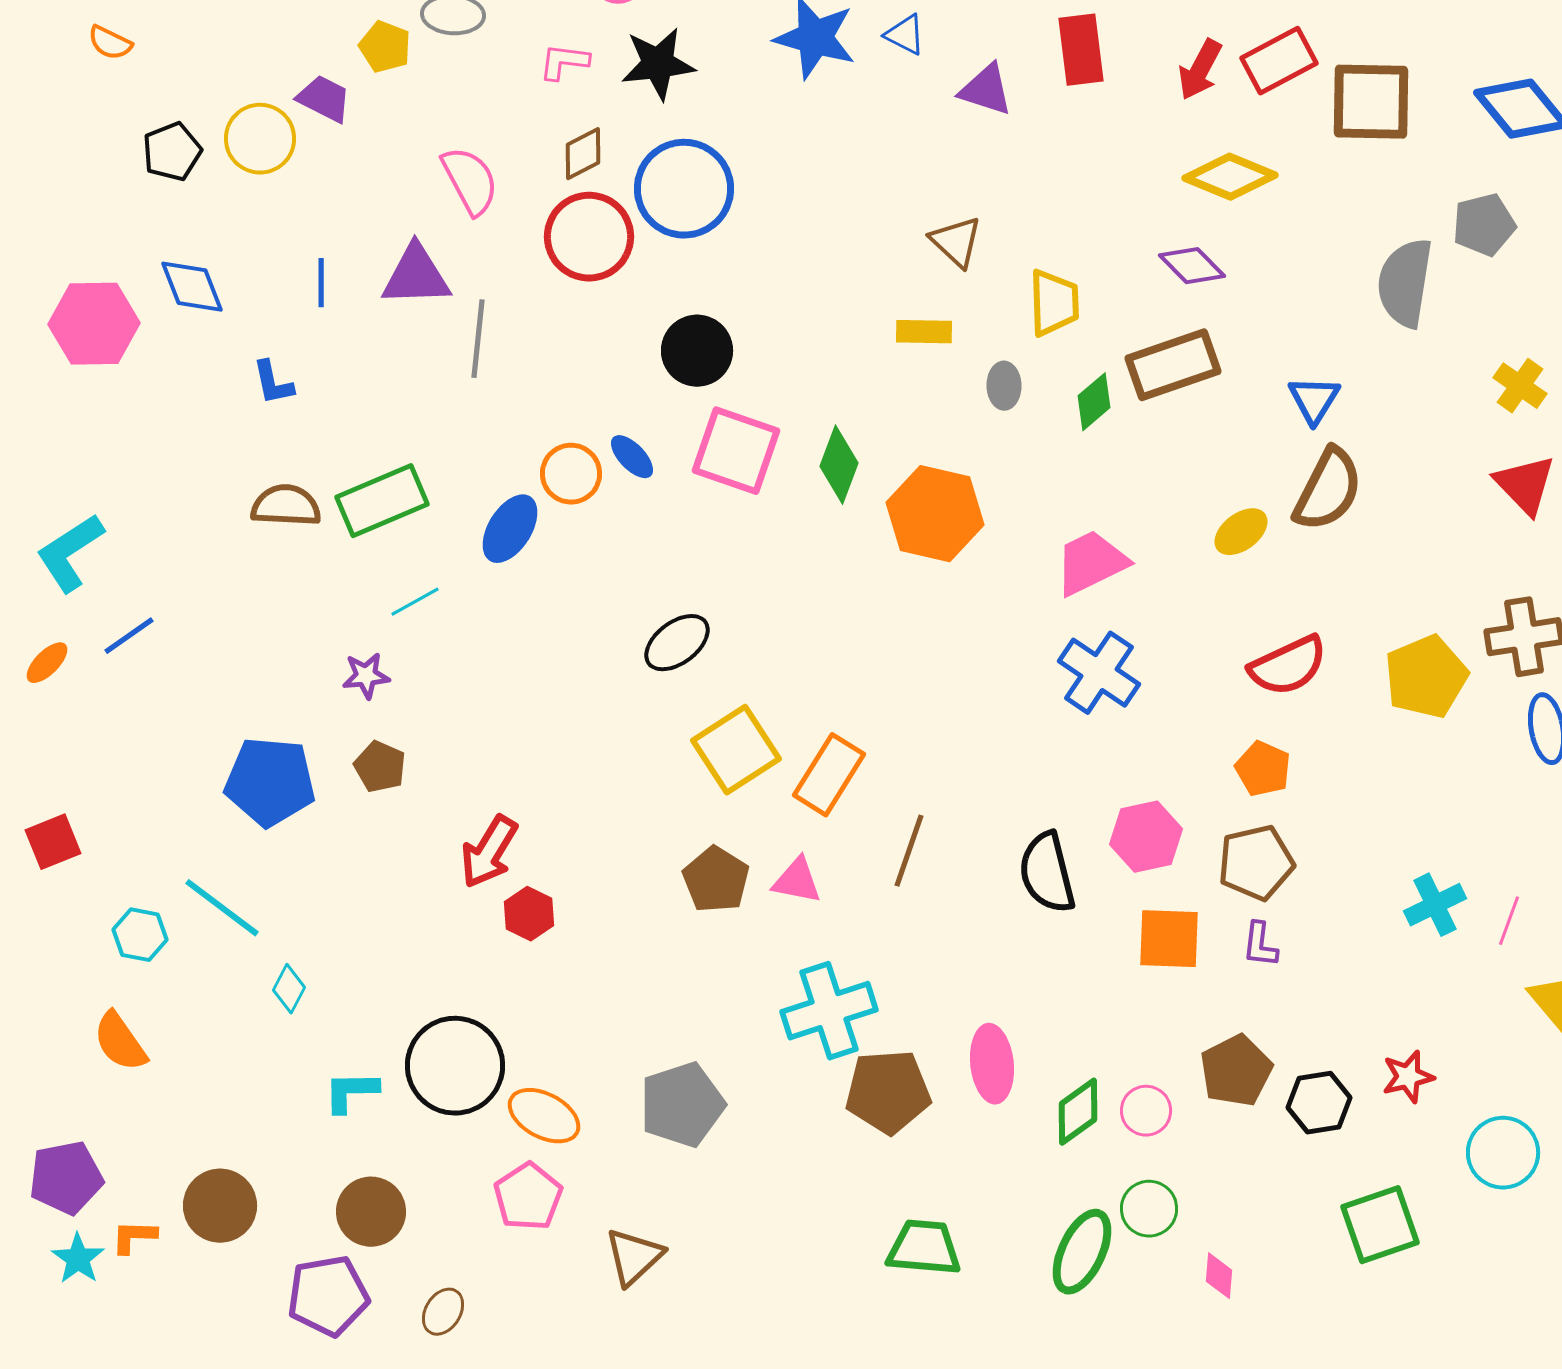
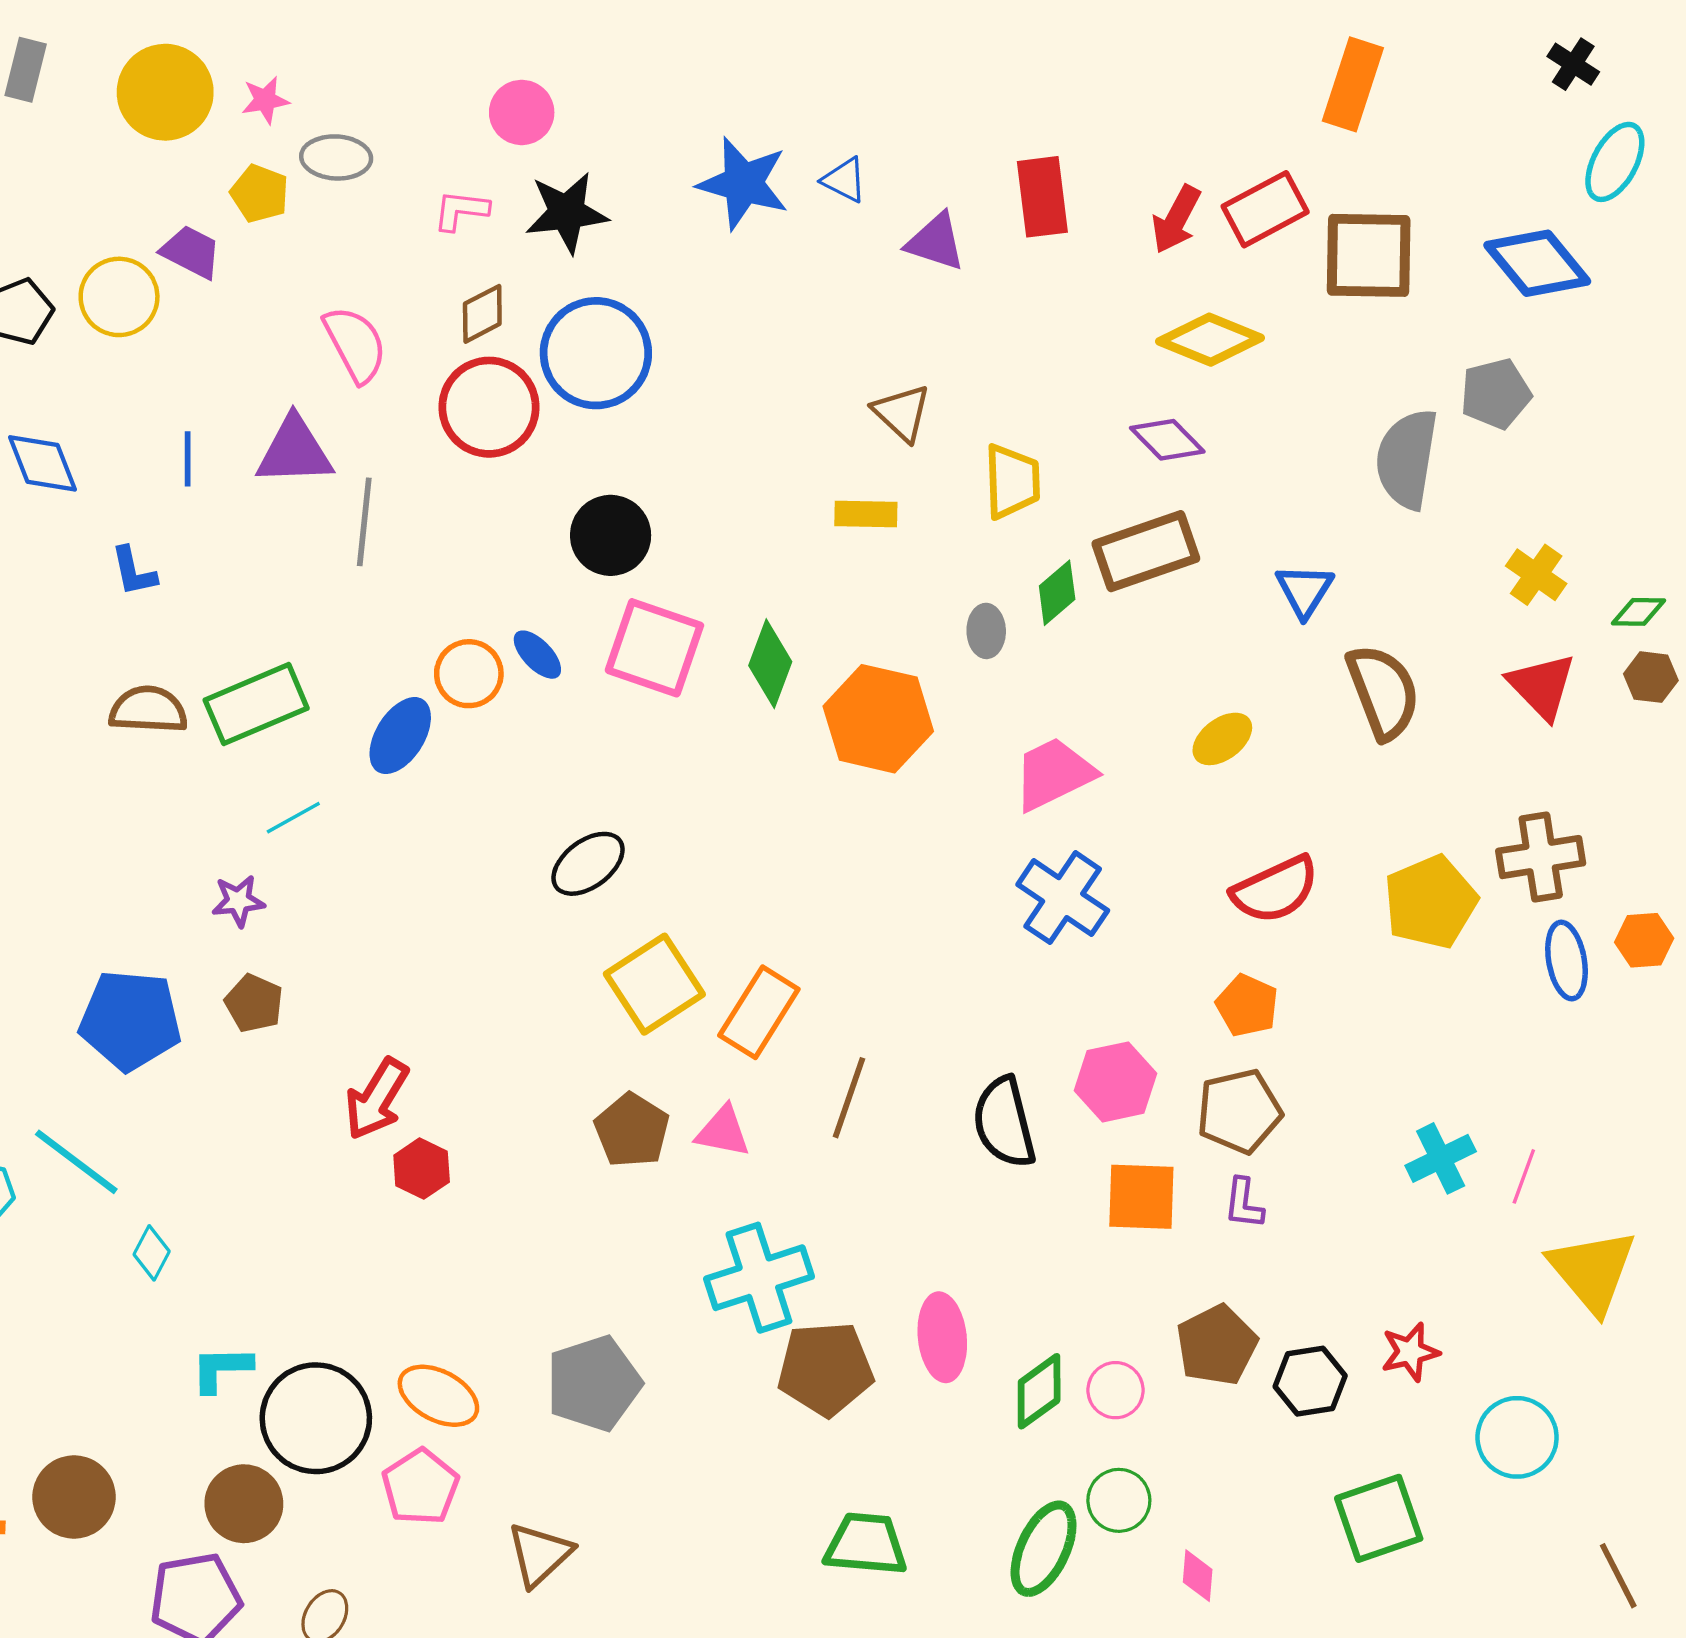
gray ellipse: (1004, 386) -> (986, 631), moved
brown semicircle: (1328, 490) -> (1383, 692), moved, turned -48
black circle: (455, 1066) -> (316, 1418), moved

